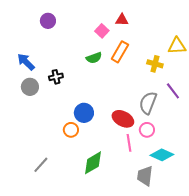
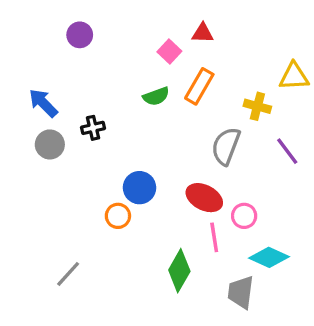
gray semicircle: (148, 103) -> (226, 146), moved
green diamond: (93, 163) -> (179, 271), moved, turned -30

